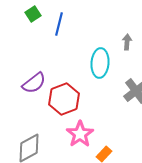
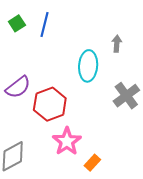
green square: (33, 14) -> (17, 23), moved

